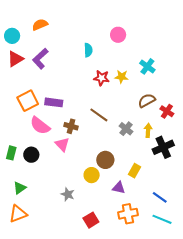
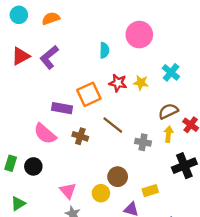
pink circle: (118, 35) -> (139, 35), size x1.5
cyan circle: (12, 36) -> (19, 15), moved
orange square: (28, 101) -> (89, 94), moved
gray cross: (126, 129) -> (143, 142), turned -32
yellow arrow: (148, 130) -> (169, 134), moved
pink triangle: (62, 144) -> (68, 191), moved
yellow rectangle: (134, 171) -> (150, 191), turned 40

